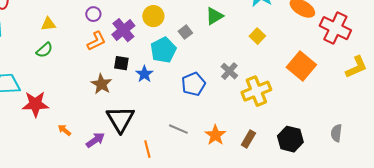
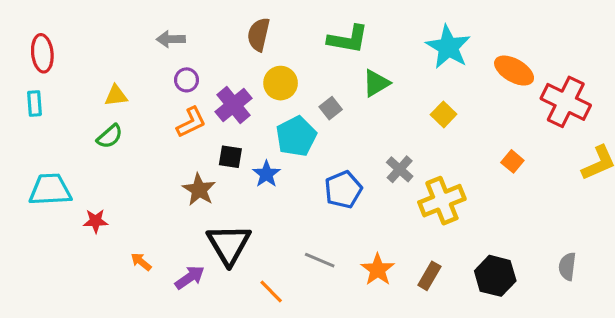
orange square: (301, 66) -> (512, 161), size x0.5
red star: (35, 104) -> (96, 221), size x0.6
orange line: (147, 149) -> (271, 292), turned -30

